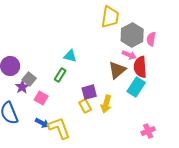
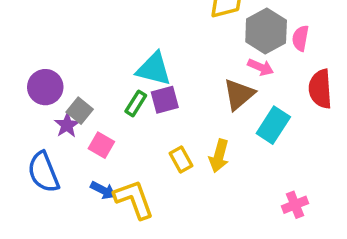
cyan triangle: (70, 56) -> (154, 69), size x1.5
red semicircle: (140, 67) -> (320, 89), moved
purple square: (89, 92) -> (165, 100), moved

